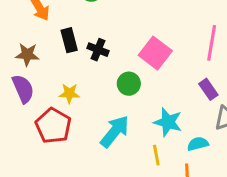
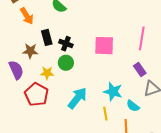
pink square: (155, 53) -> (104, 46), turned -35
brown star: (27, 54) -> (30, 51), moved
green circle: (129, 84) -> (66, 63), moved
cyan semicircle: (198, 144) -> (133, 106), turned -128

